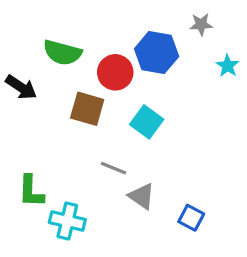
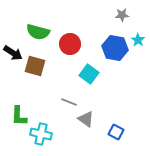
blue hexagon: (157, 53) -> (115, 48), moved
brown square: (87, 109) -> (35, 66), moved

